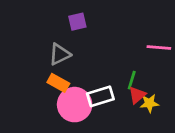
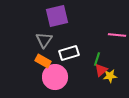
purple square: (77, 22) -> (57, 16), size x1.6
gray triangle: (60, 54) -> (44, 40), turned -30
white rectangle: (100, 96) -> (69, 53), moved

